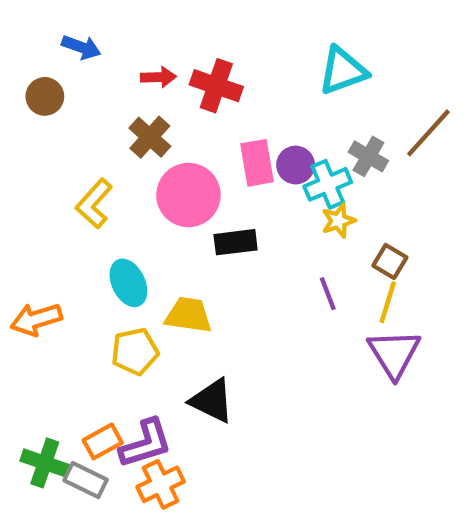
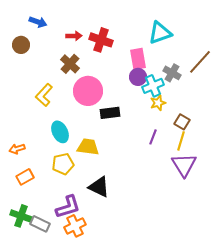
pink rectangle: (257, 163) -> (138, 59), moved
purple line: (328, 294) -> (153, 137), turned 42
orange arrow: (36, 319) -> (17, 149), size x0.7
orange rectangle: (103, 441) -> (25, 177), moved

